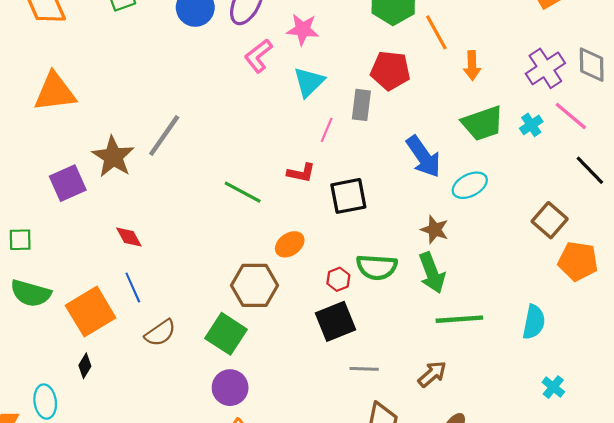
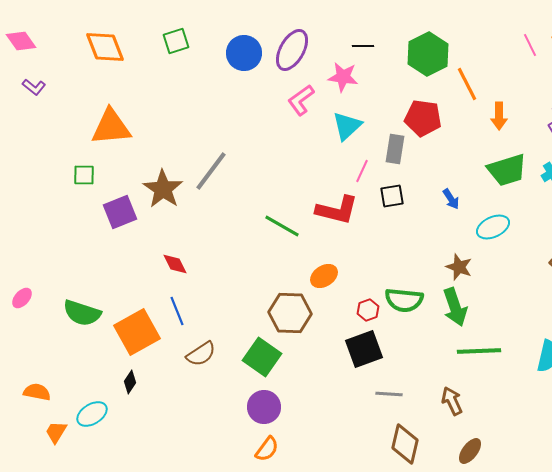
blue arrow: (423, 157) -> (451, 199), size x0.5
red L-shape: (301, 173) -> (337, 210), size x1.6
black square: (348, 196) -> (392, 196), moved, size x0.7
green square: (20, 240) -> (84, 175), moved
brown arrow: (432, 374) -> (452, 401), turned -76
cyan ellipse: (45, 402) -> (92, 414), turned 64

